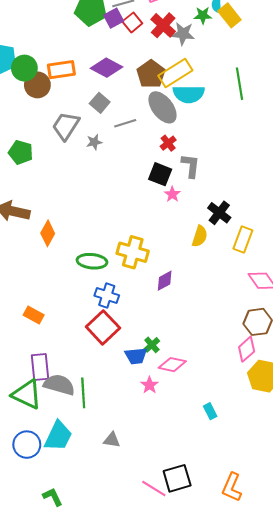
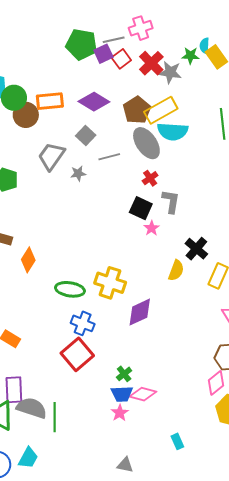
purple diamond: (165, 281) -> (140, 312), size x1.4
blue trapezoid: (136, 356) -> (122, 394), moved
cyan trapezoid: (58, 436) -> (28, 458), size x0.7
gray triangle: (112, 440) -> (125, 465), moved

